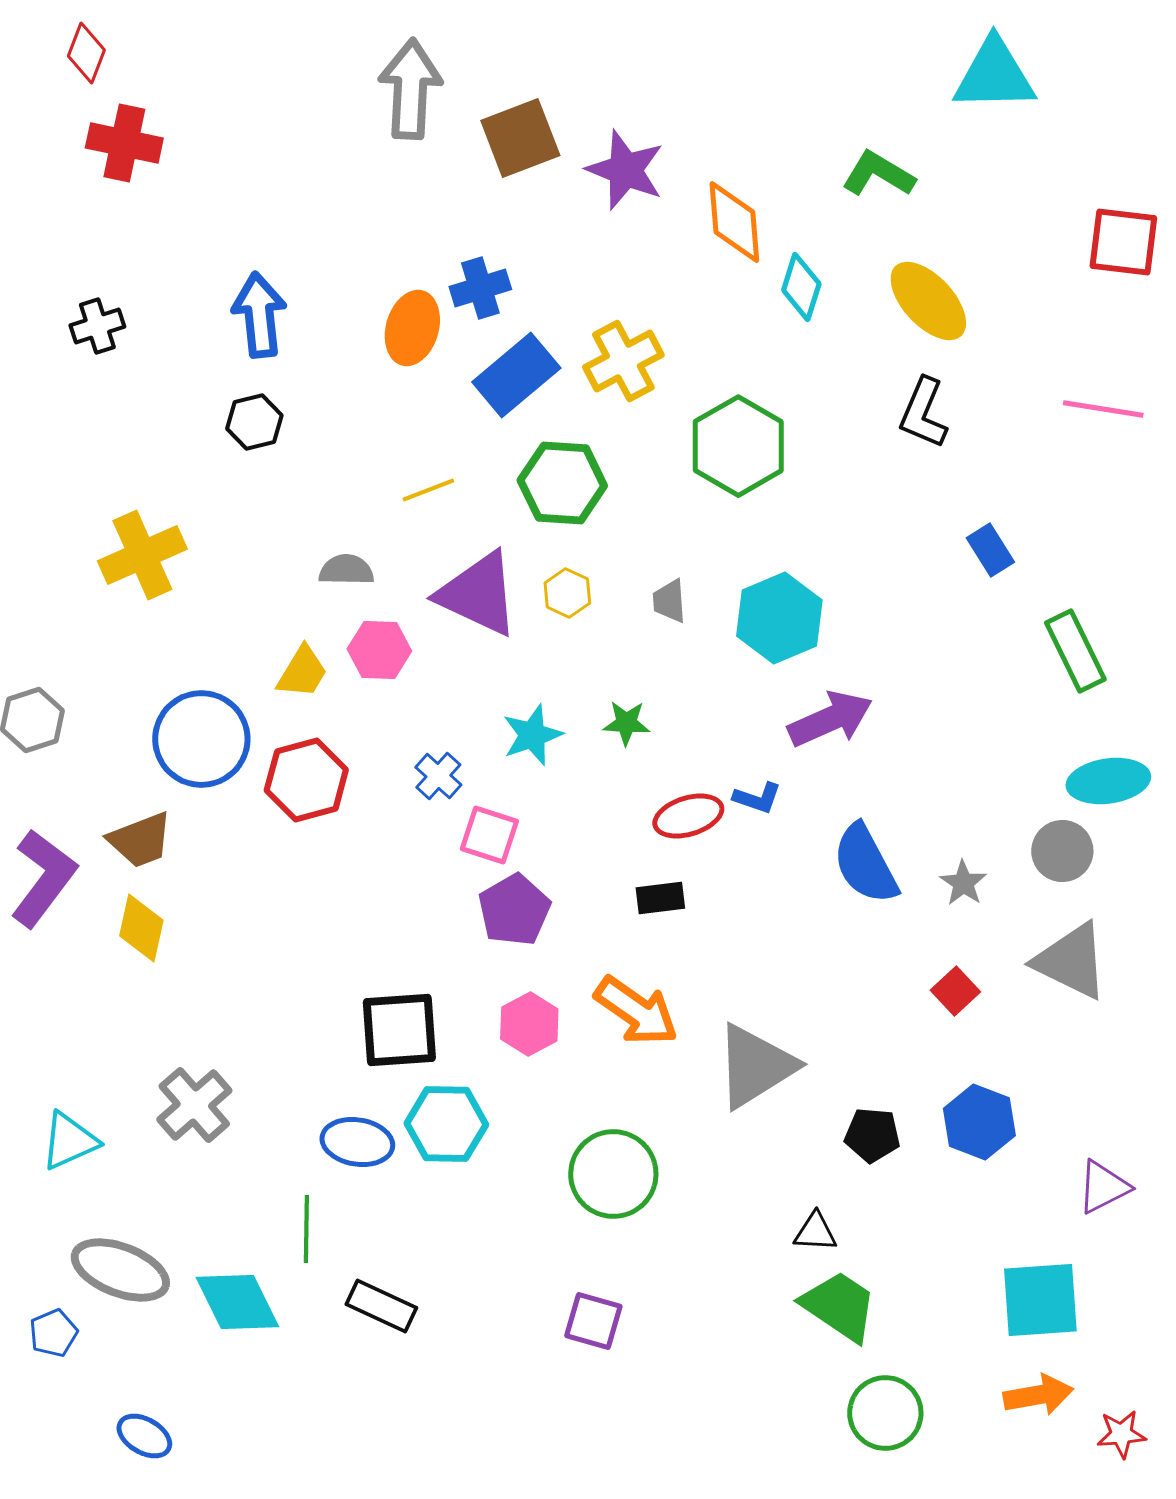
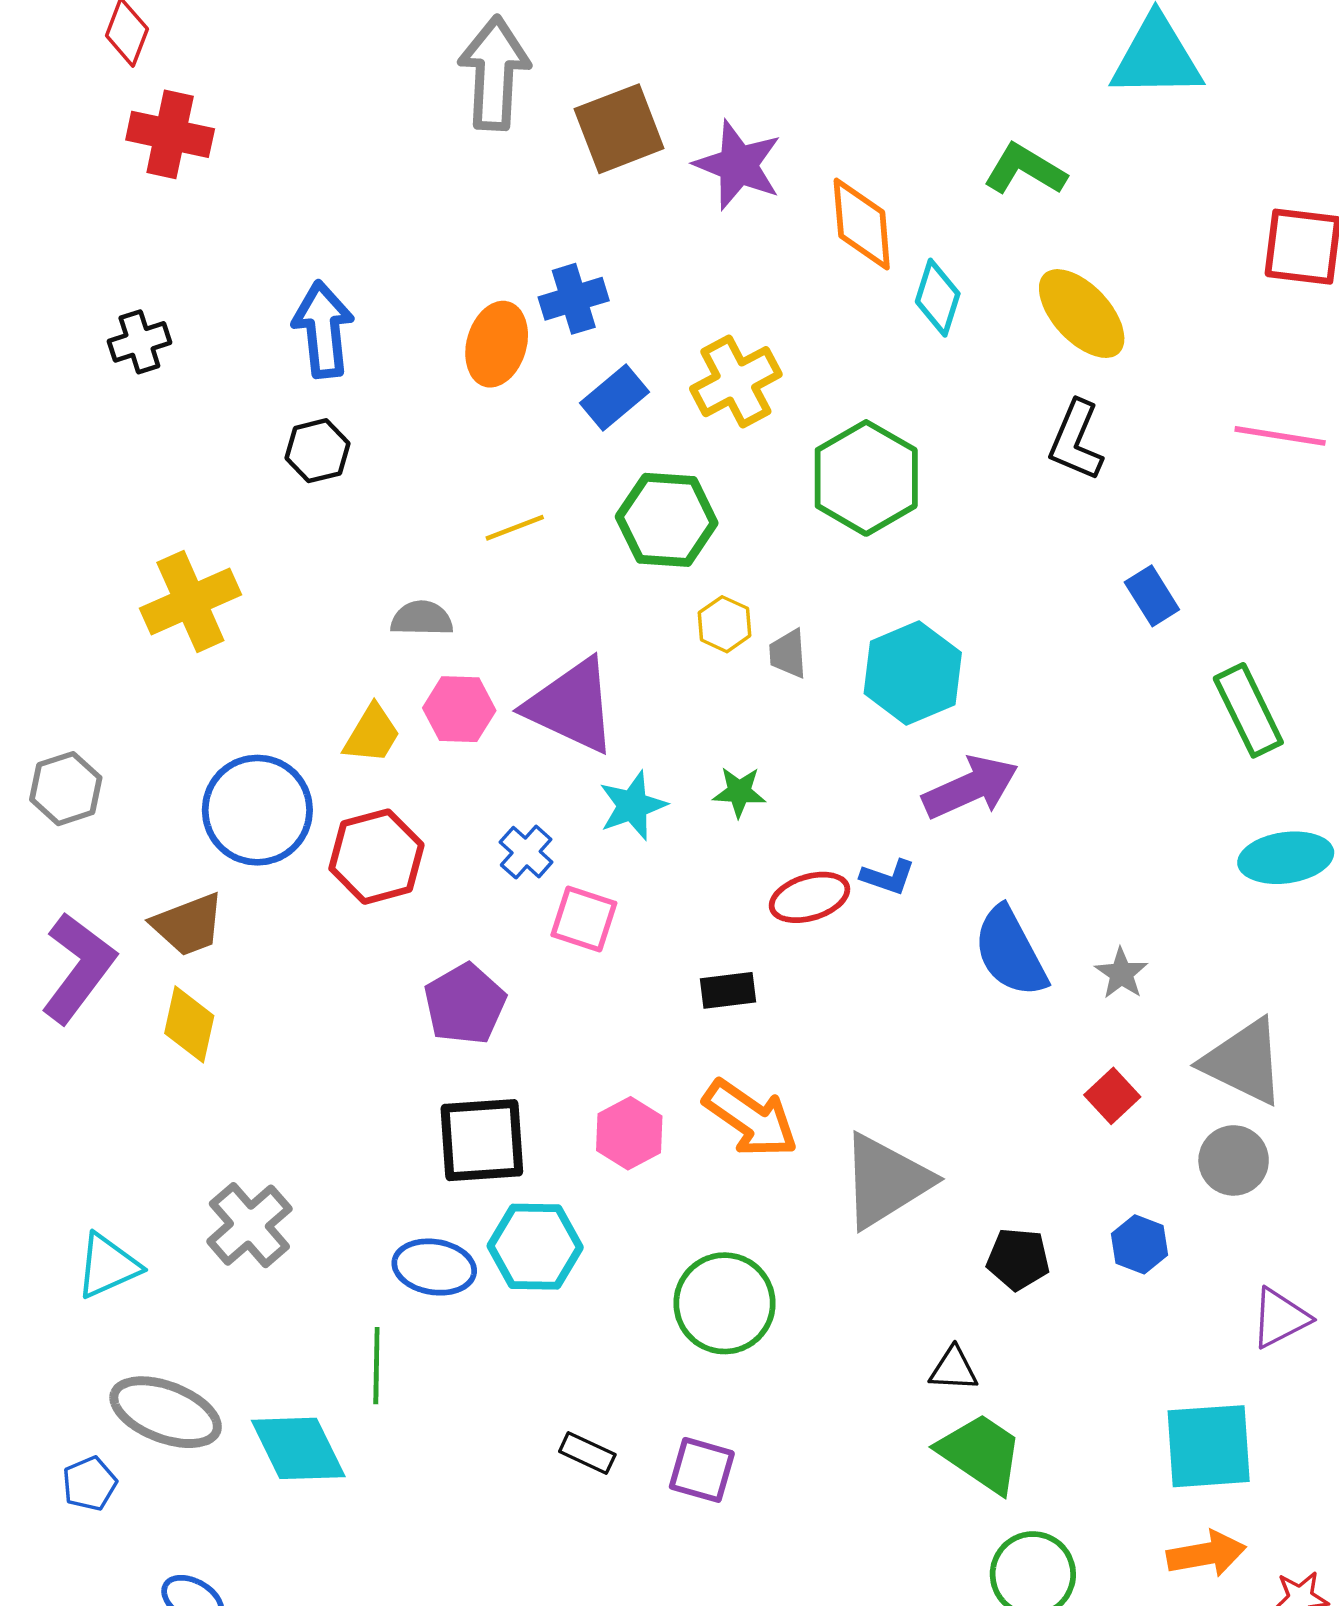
blue rectangle: (516, 375) -> (615, 397), size x0.7
yellow hexagon: (567, 593) -> (725, 624), moved
purple triangle: (478, 594) -> (571, 706), moved
gray circle: (1062, 851) -> (1234, 1160), moved
black rectangle: (660, 898) -> (728, 990), moved
purple pentagon: (514, 910) -> (465, 1004), moved
blue hexagon: (979, 1122) -> (1139, 1244), size x0.7
black rectangle: (381, 1306) -> (587, 1453), moved, size x0.7

